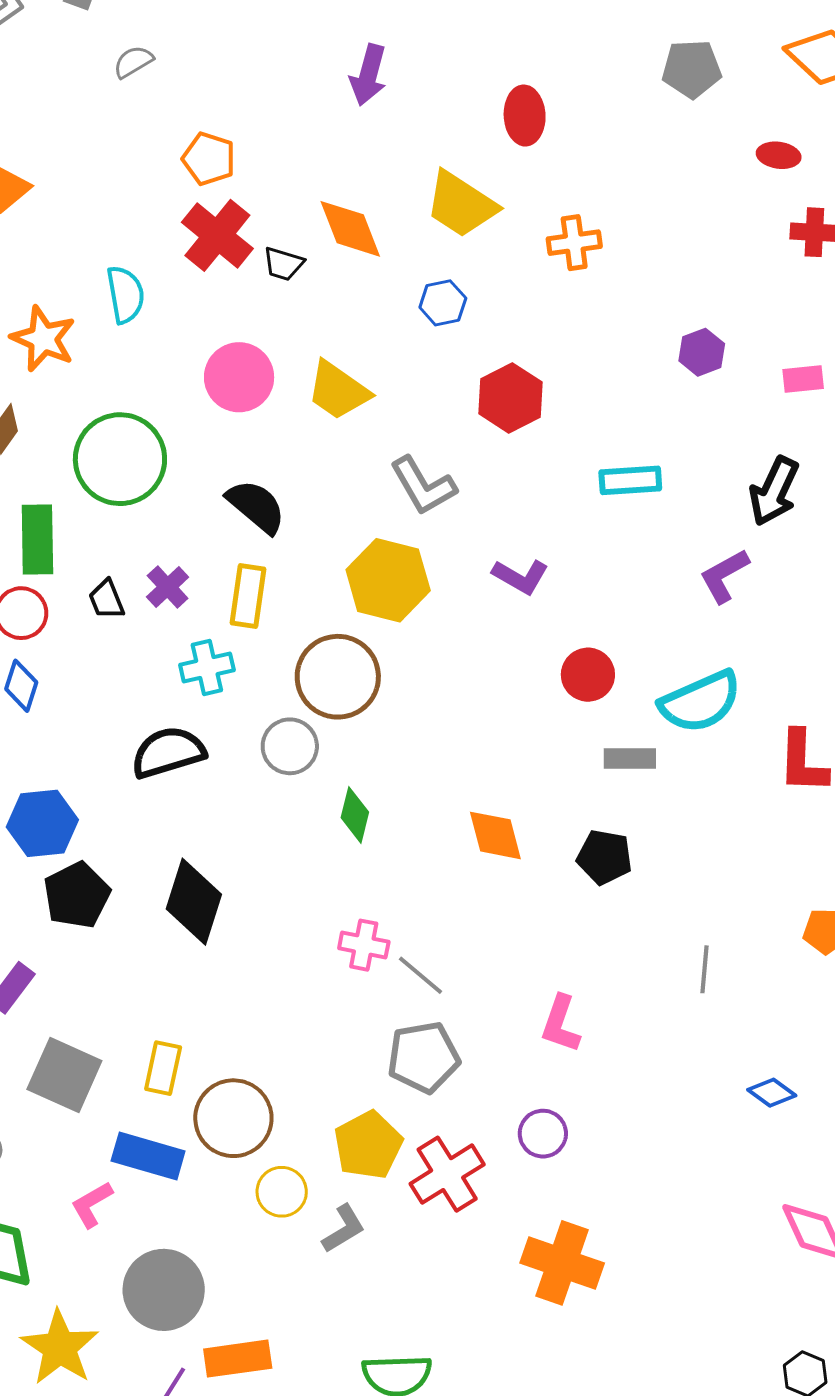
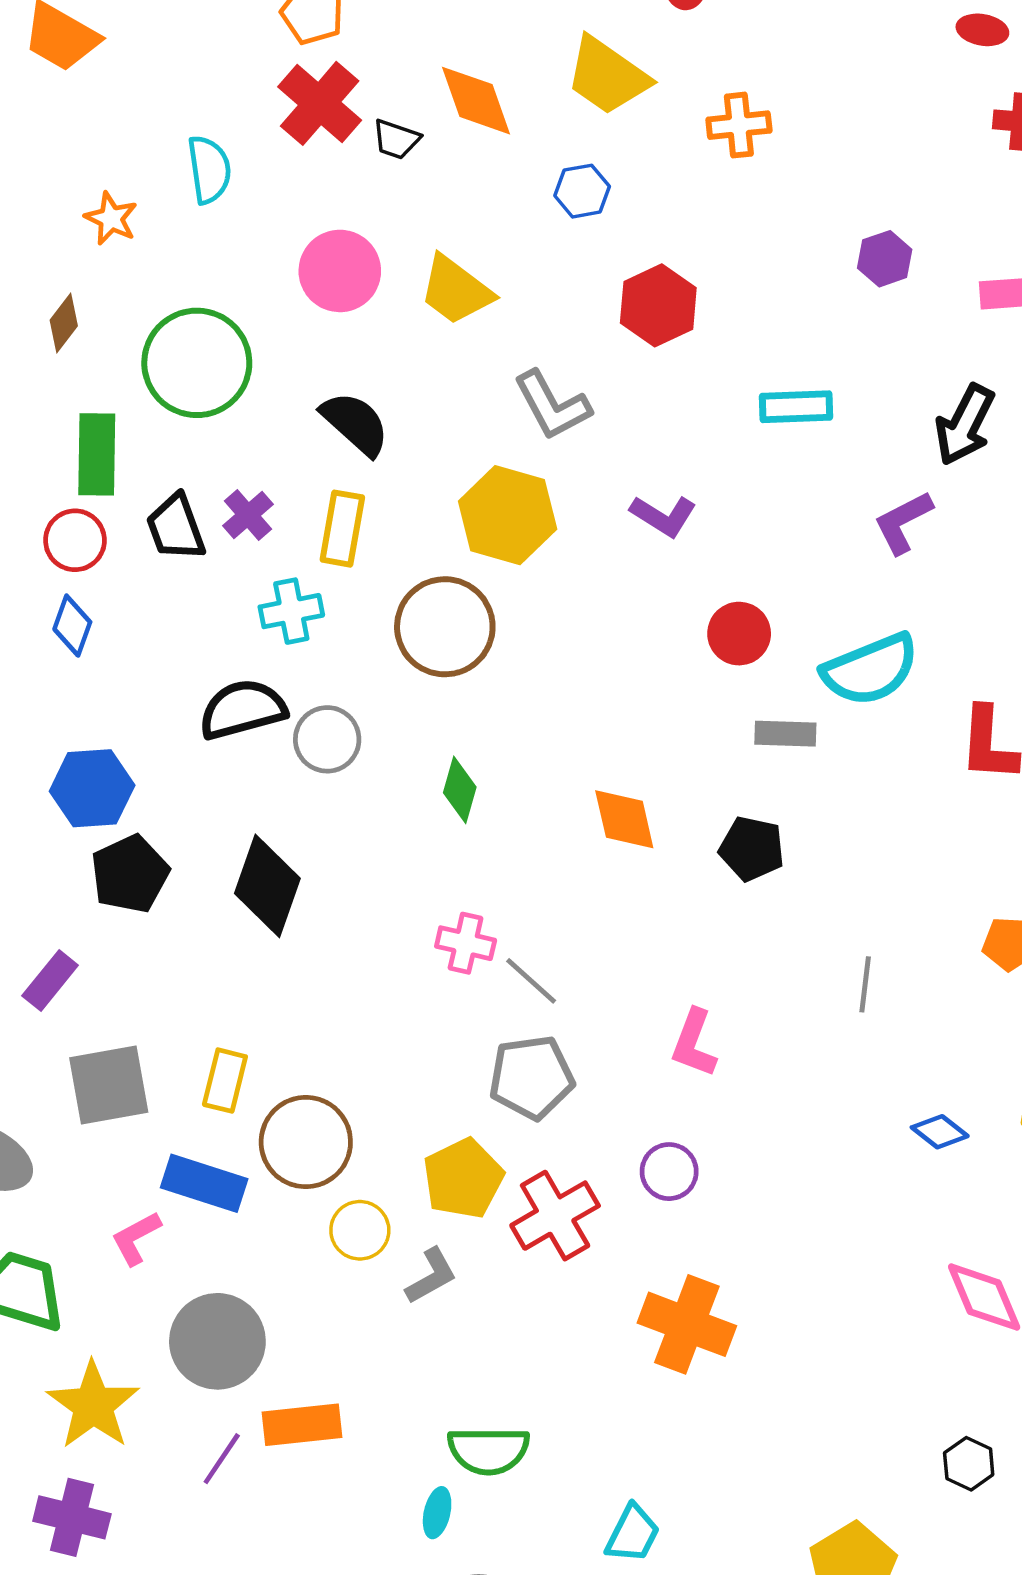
orange star: (43, 339) -> (111, 218), size x0.7
black trapezoid: (107, 600) -> (176, 527), size x1.4
gray circle: (290, 746) -> (327, 739), moved
gray square: (64, 1075) -> (109, 1085), turned -36

